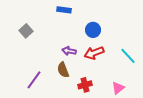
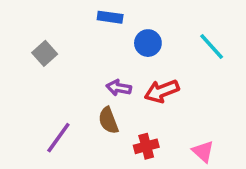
blue circle: (93, 30) -> (148, 43), moved
cyan line: (128, 56) -> (212, 46), moved
pink triangle: (118, 88) -> (203, 151), turned -40

